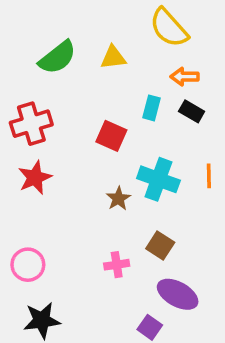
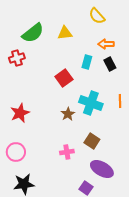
yellow semicircle: (169, 28) -> (97, 16), size x0.7
black rectangle: (192, 111) -> (110, 64), turned 32
red cross: (31, 124) -> (17, 58), moved, size x0.7
red square: (111, 136) -> (64, 78), turned 30
red star: (35, 178) -> (20, 113), moved

